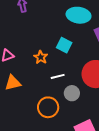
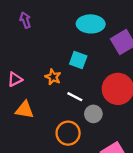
white line: (58, 76) -> (75, 97), turned 48
orange triangle: (13, 83) -> (25, 110), turned 30

